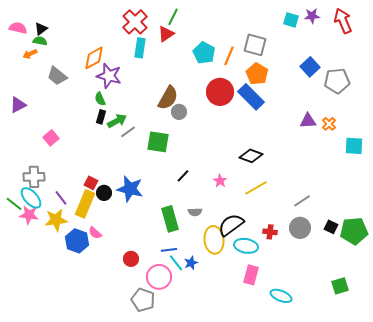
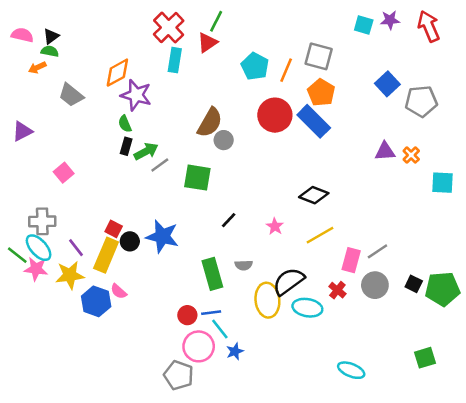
red cross: (270, 232) -> (337, 290), turned 32
red circle: (131, 259) -> (187, 315), moved
blue star: (191, 263) -> (235, 351), moved
pink rectangle: (251, 275) -> (351, 260), moved

